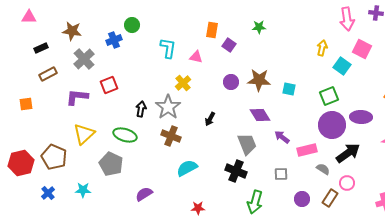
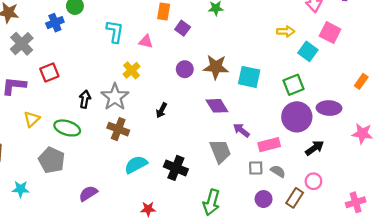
yellow arrow: (322, 48) -> (286, 31), turned 77
cyan square: (289, 89) -> (249, 77), size x1.5
yellow triangle: (84, 134) -> (32, 119), moved, size x0.7
gray trapezoid: (247, 144) -> (220, 151), moved
black arrow: (348, 153) -> (315, 148), size x0.7
gray semicircle: (323, 169) -> (278, 171), moved
black cross: (236, 171) -> (176, 168), moved
gray square: (281, 174) -> (256, 168), moved

